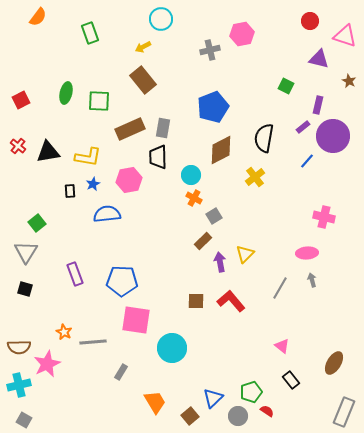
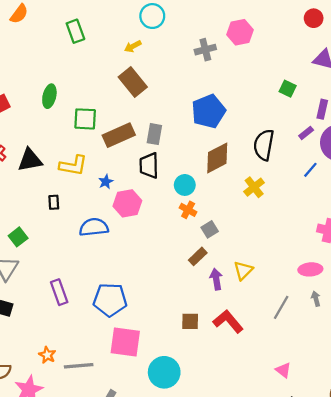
green square: (99, 101) -> (85, 119), moved
pink hexagon: (129, 180) -> (127, 203), moved
blue star: (93, 184) -> (106, 182), moved

